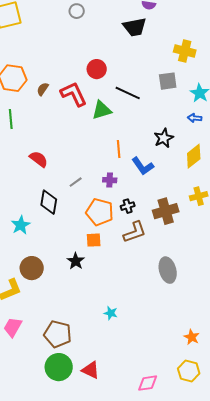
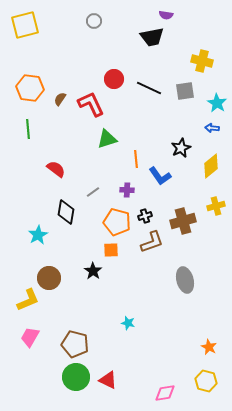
black line: (128, 93) -> (149, 88), moved
green triangle: (102, 110) -> (107, 139), moved

